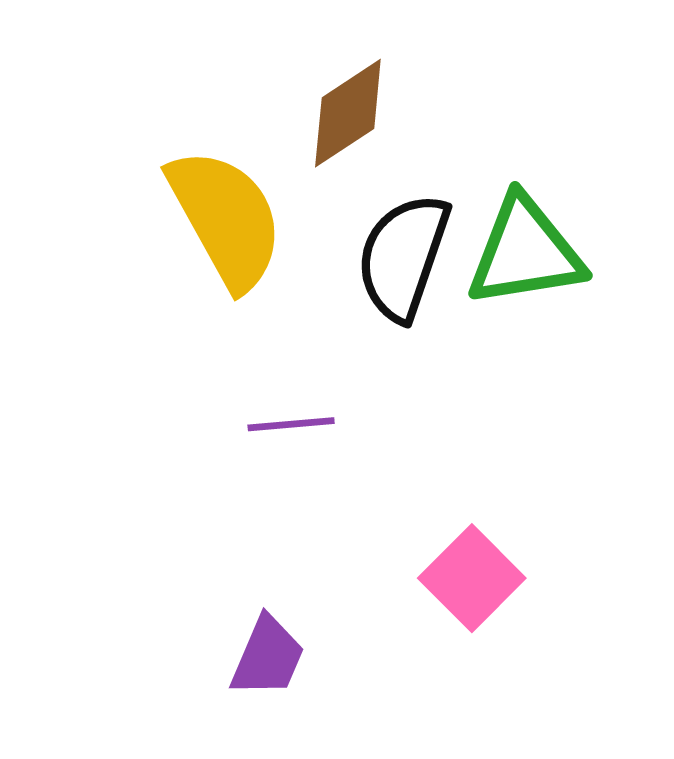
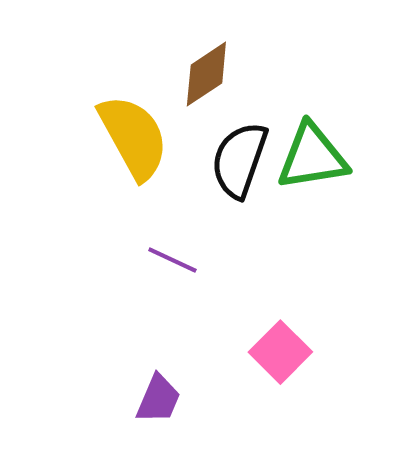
purple line: (291, 424) -> (172, 260), turned 30

